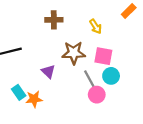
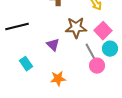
pink square: (103, 56) -> (103, 31), turned 36
orange star: (34, 99) -> (58, 79), moved

